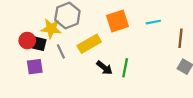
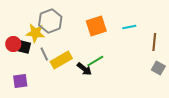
yellow rectangle: (89, 44) -> (61, 60), moved
purple square: (35, 67) -> (20, 81), moved
green line: (125, 68) -> (95, 61), moved, turned 48

